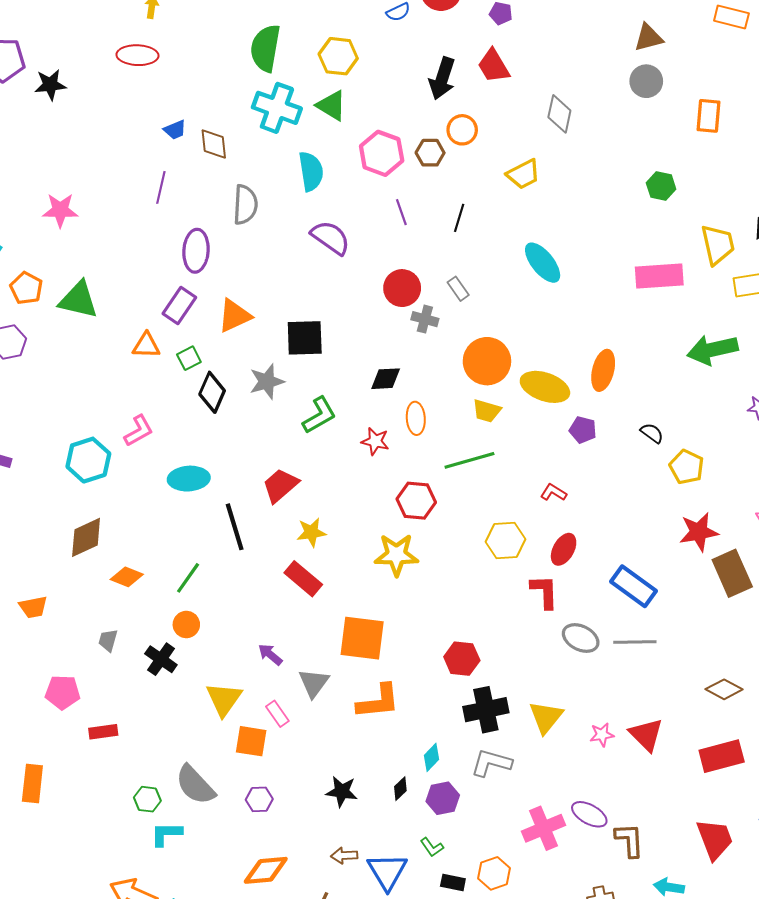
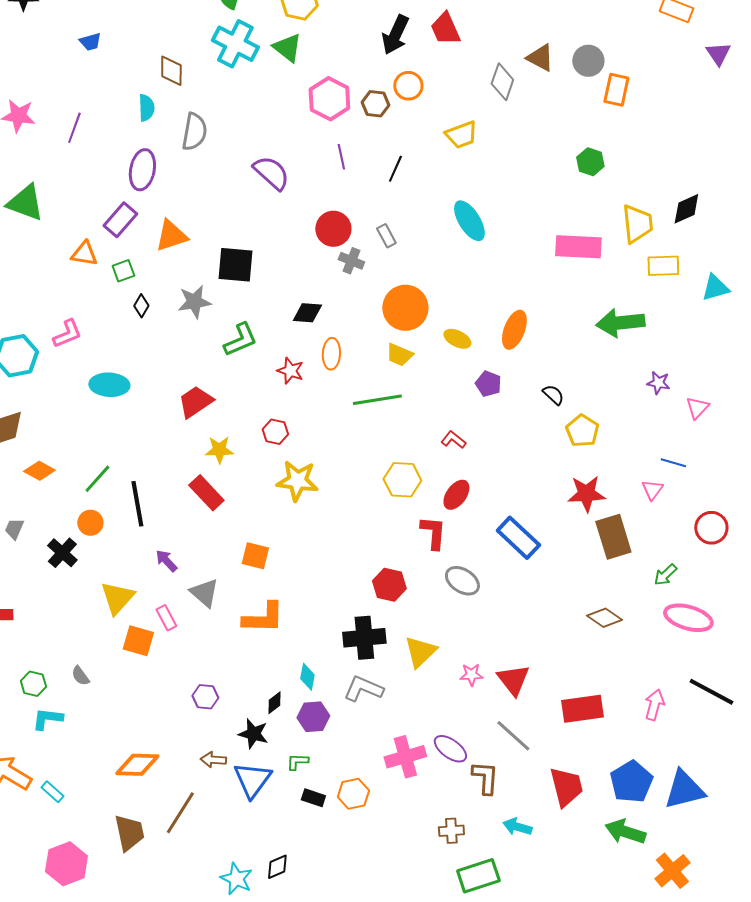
brown triangle: (648, 38) -> (540, 58), moved, turned 36
orange rectangle: (709, 116) -> (616, 90), moved
blue trapezoid: (175, 130) -> (90, 42), moved
cyan semicircle: (311, 171) -> (146, 108), moved, size x0.7
purple line: (161, 187) -> (74, 128), moved
yellow ellipse: (545, 387) -> (457, 339), size x0.6
black diamond: (212, 392) -> (141, 306), size x0.6
red hexagon: (416, 501) -> (275, 432), moved, size x0.7
black line: (235, 527) -> (137, 504), moved
orange square: (362, 638) -> (255, 556), size x0.6
gray line: (635, 642) -> (513, 736), moved, turned 36
red hexagon: (462, 659) -> (389, 585), moved
gray triangle: (314, 683) -> (204, 593), turned -32
brown diamond: (724, 689) -> (604, 618), moved
cyan diamond: (431, 757) -> (307, 677), turned -40
gray semicircle: (195, 785) -> (80, 676), size x0.5
black star: (342, 791) -> (253, 734), moved
purple hexagon: (259, 799) -> (205, 697), moved
green L-shape: (432, 847) -> (297, 762), turned 120

